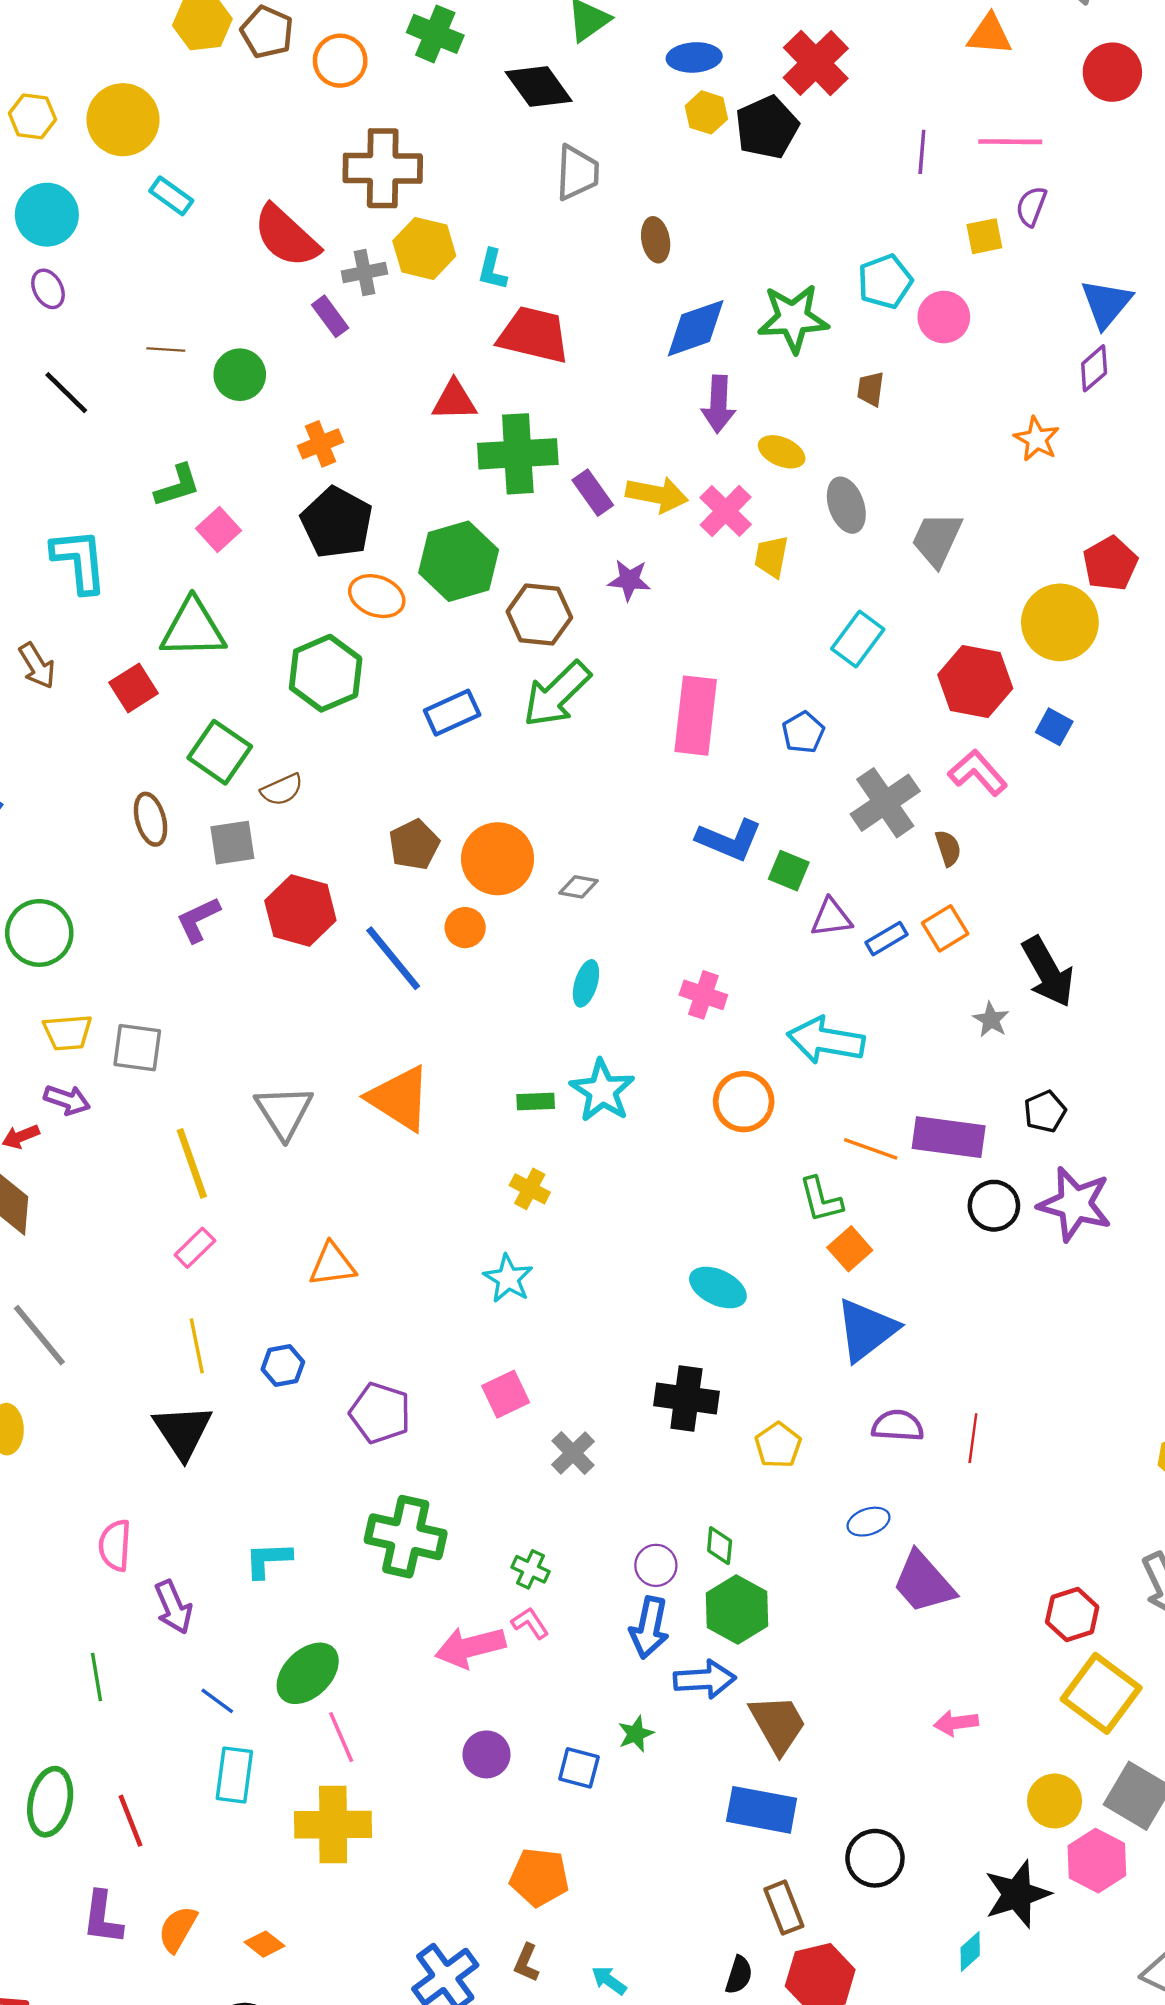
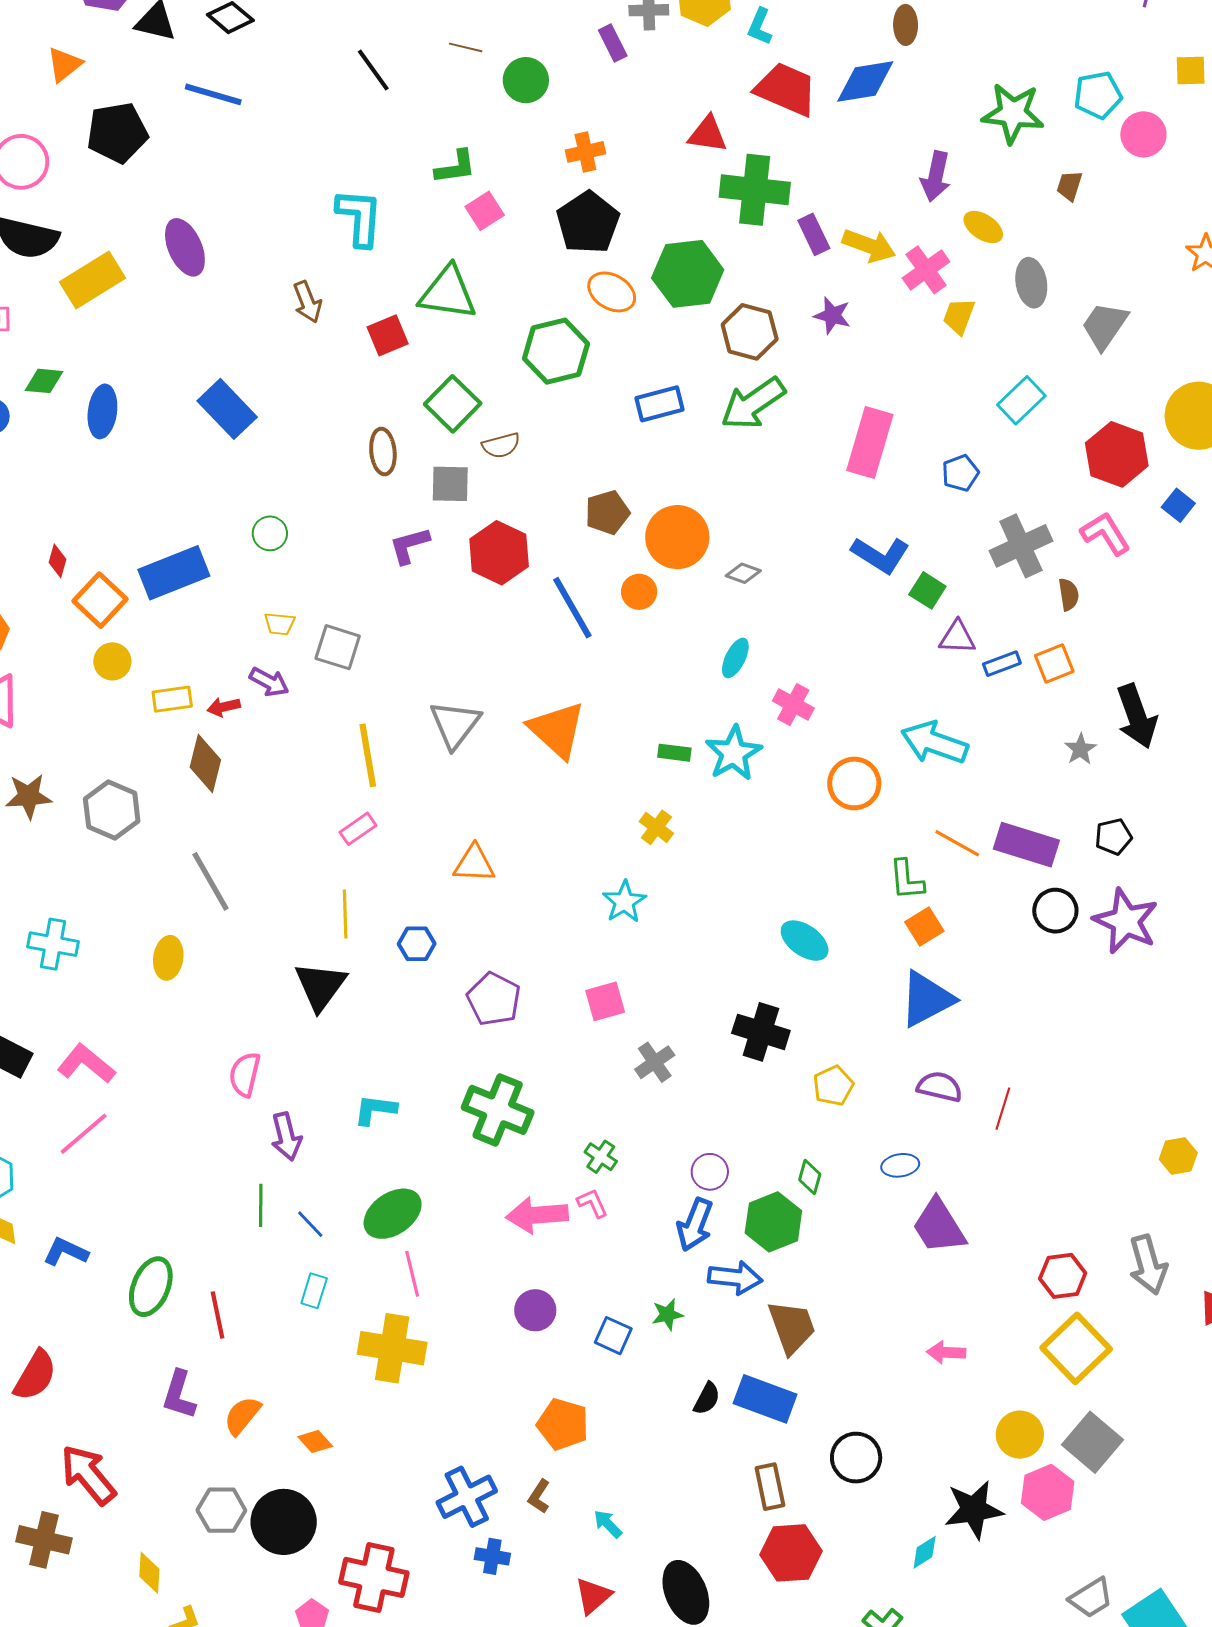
blue diamond: (696, 328) -> (865, 81), moved
green circle: (39, 933) -> (270, 533), size x0.6
pink cross: (703, 995) -> (793, 705), moved
yellow trapezoid: (68, 1032) -> (280, 624), size x0.7
green diamond: (720, 1546) -> (810, 1177), moved
green line: (97, 1677) -> (261, 1205), moved
cyan rectangle: (234, 1775) -> (314, 1291), size x0.7
black semicircle: (739, 1975) -> (707, 1398), moved

